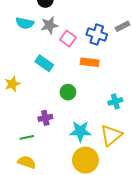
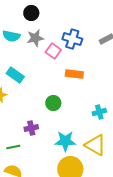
blue cross: (97, 34) -> (72, 39), moved
cyan rectangle: (44, 63) -> (15, 75), moved
yellow triangle: (111, 135) -> (95, 145), turned -50

